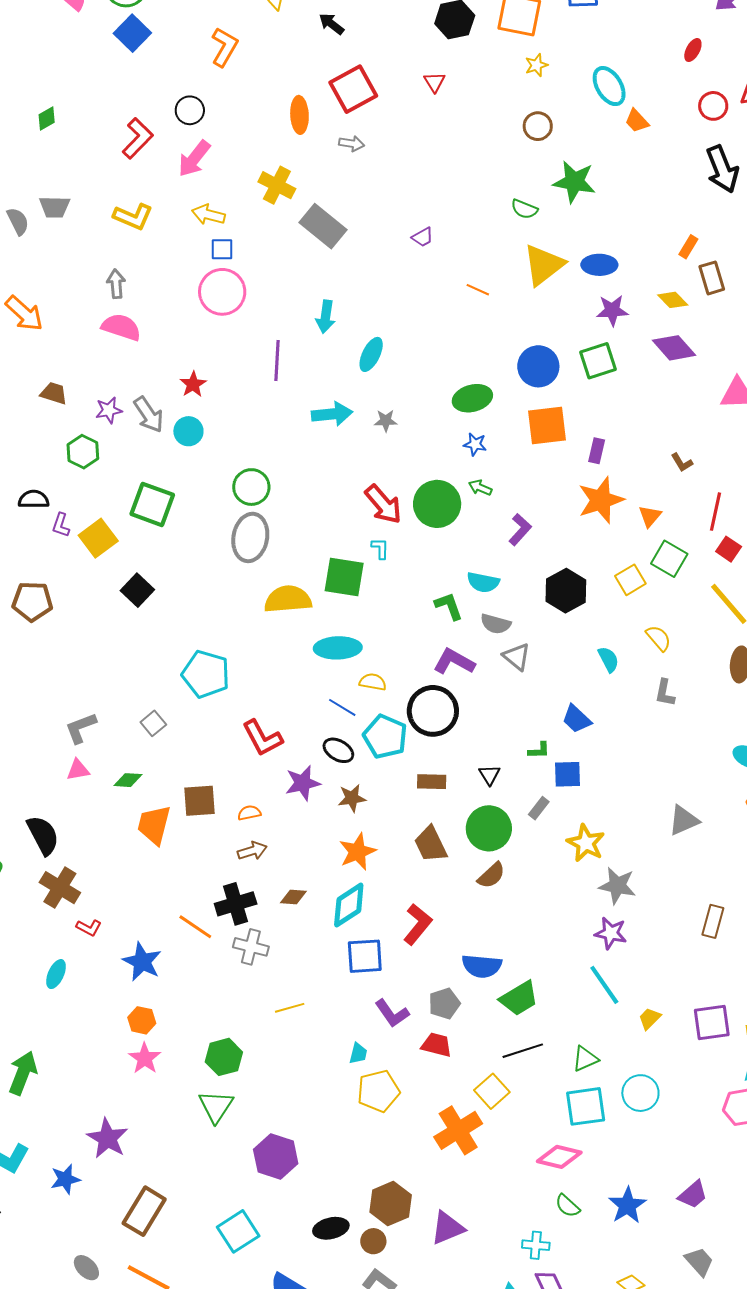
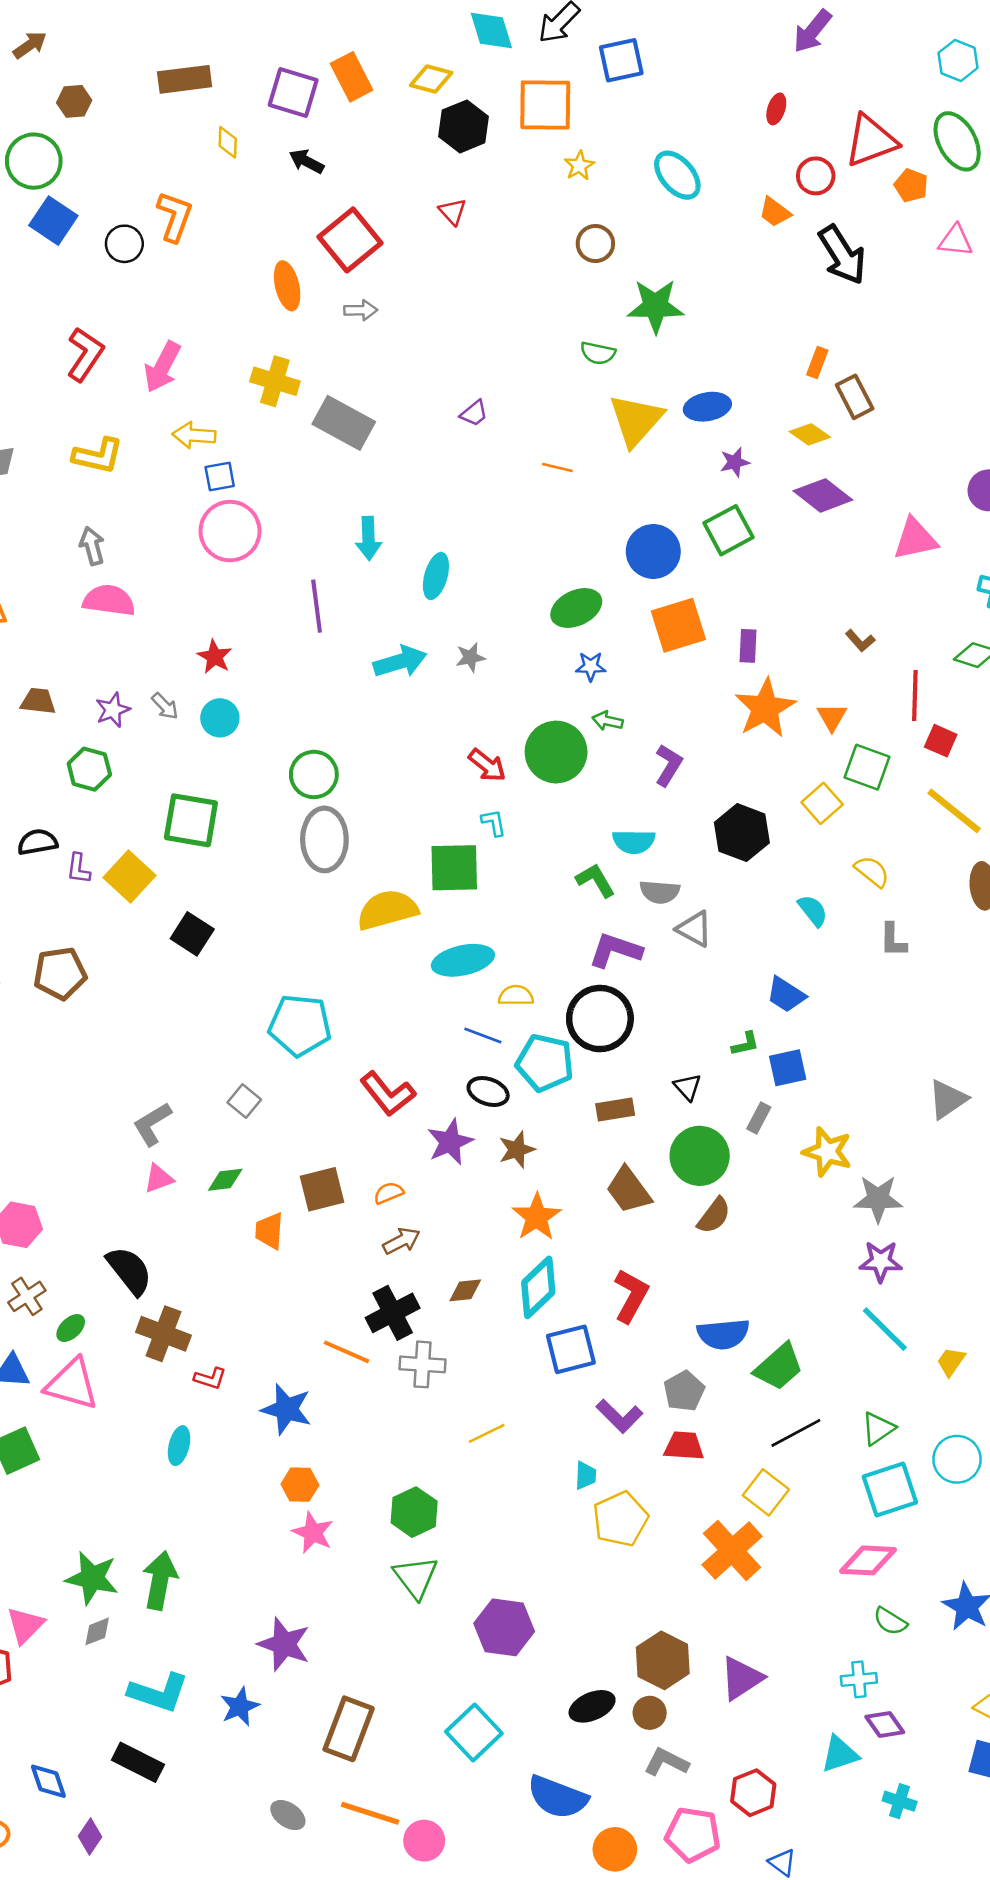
black circle: (190, 110) -> (124, 244), moved
orange trapezoid: (637, 121) -> (775, 212), moved
purple star: (612, 310) -> (735, 462), size x0.7
gray arrow: (149, 415) -> (165, 706), size x0.6
red arrow: (383, 504) -> (487, 765), size x0.7
orange trapezoid: (154, 825) -> (269, 1231), size x0.7

